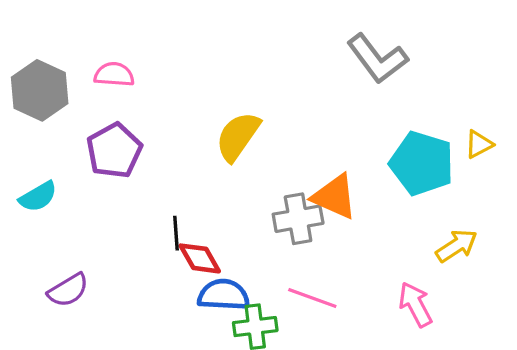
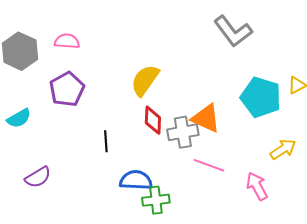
red diamond: (200, 258) -> (153, 120), moved, turned 32
pink line: (312, 298) -> (209, 165), moved

